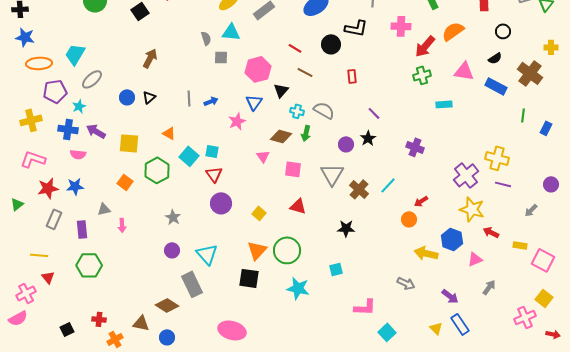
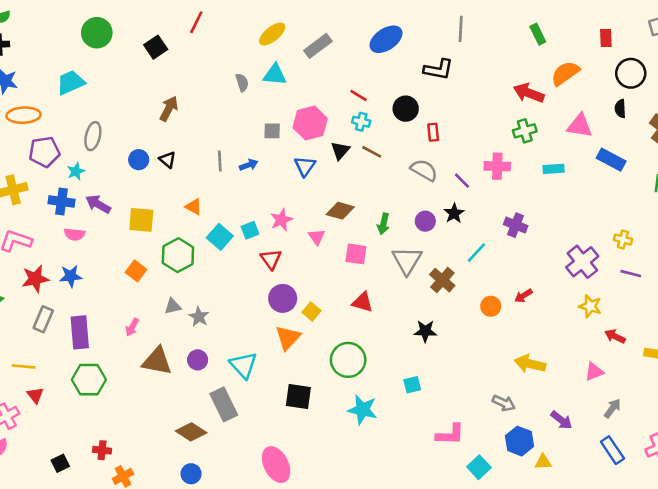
pink cross: (401, 26) -> (497, 166), moved
black circle: (503, 31) -> (631, 73), size x1.5
black circle: (331, 44) -> (406, 109), moved
red arrow: (425, 46) -> (529, 93), turned 70
cyan trapezoid: (75, 54) -> (71, 82), moved, turned 35
gray square: (221, 57) -> (272, 131), moved
black semicircle: (495, 58) -> (620, 109), turned 120
brown line: (305, 72) -> (372, 152), moved
gray ellipse: (92, 79) -> (93, 136), turned -35
blue rectangle: (496, 86) -> (611, 160), moved
black triangle: (149, 97) -> (167, 160), turned -40
gray semicircle: (324, 110) -> (424, 170), moved
cyan cross: (297, 111) -> (361, 122), moved
pink star: (237, 121) -> (281, 220), moved
green arrow: (306, 133) -> (383, 224), moved
cyan square: (212, 151) -> (250, 230), turned -32
yellow cross: (497, 158) -> (623, 239), size x0.6
red triangle: (214, 174) -> (271, 259), moved
cyan line: (388, 185) -> (476, 253), moved
purple circle: (221, 203) -> (283, 298), moved
gray triangle: (104, 209) -> (173, 306), moved
yellow star: (472, 209) -> (590, 306), size x0.7
orange circle: (409, 219) -> (491, 306), moved
pink arrow: (122, 225) -> (132, 327), turned 32
purple rectangle: (82, 229) -> (80, 332), size x1.4
blue hexagon: (452, 239) -> (520, 441), moved
orange triangle: (257, 250) -> (288, 338), moved
brown triangle: (141, 323) -> (157, 361), moved, size x1.4
blue rectangle: (460, 324) -> (612, 450), moved
yellow triangle: (436, 328) -> (543, 462), turned -48
pink ellipse: (232, 330) -> (276, 465), turned 48

